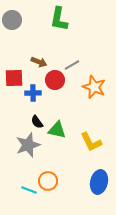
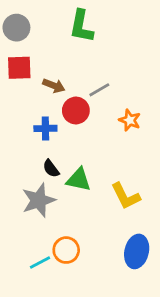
red square: (14, 78) -> (19, 68), moved
orange star: (94, 87) -> (130, 120), size x0.7
cyan line: (29, 190) -> (40, 262), turned -49

